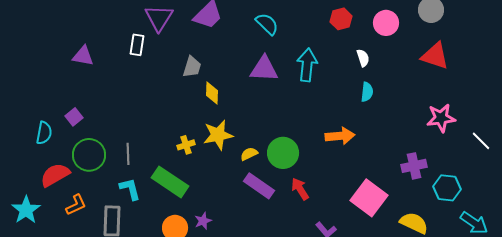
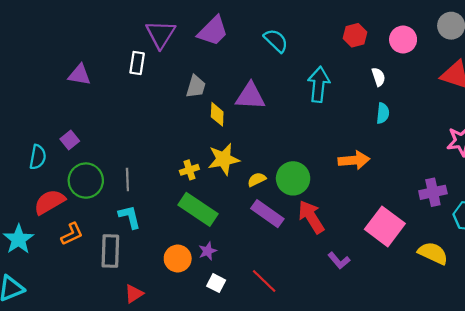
purple triangle: (264, 69) -> (250, 96), moved
green rectangle: (170, 182) -> (198, 209), moved
red arrow: (300, 189) -> (311, 217), size x1.4

